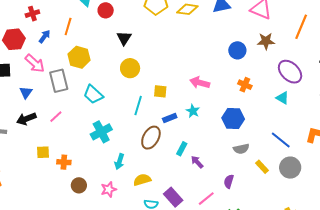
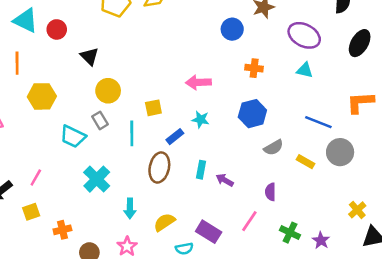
gray rectangle: (59, 81) -> (100, 120), moved, size x0.6
yellow square: (43, 152) -> (31, 212), moved

